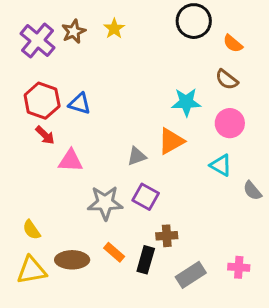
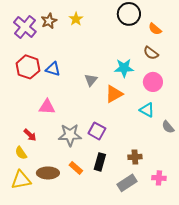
red arrow: (45, 135) -> (30, 135), moved
gray triangle: (137, 156) -> (91, 80), moved, turned -32
brown cross: (167, 236) -> (135, 157), moved
black rectangle: (146, 260) -> (100, 162), moved

